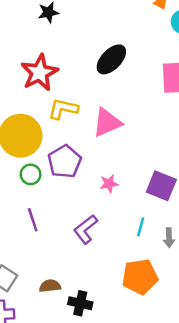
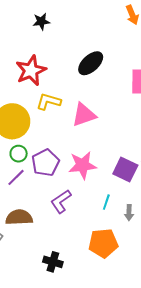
purple pentagon: (65, 161) -> (45, 163), moved
pink star: (109, 184) -> (82, 165), size x1.8
purple line: (33, 220) -> (16, 177), moved, turned 60
brown semicircle: (50, 286) -> (19, 217), moved, size x1.5

